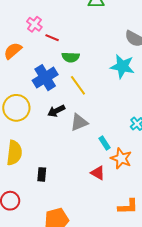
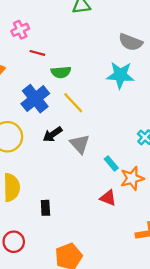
pink cross: (34, 24) -> (20, 30), moved, turned 35
gray triangle: (79, 122) -> (80, 144), turned -42
orange star: (121, 158) -> (132, 178), turned -30

